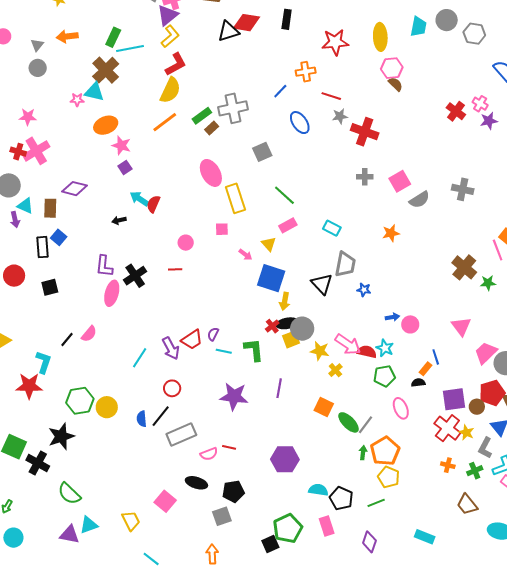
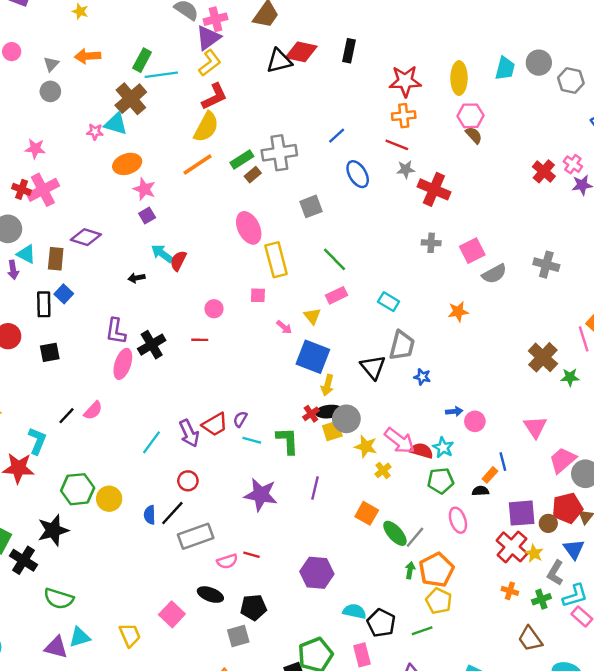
orange cross: (306, 72) -> (404, 116), moved
green semicircle: (69, 494) -> (59, 599), turned -30

